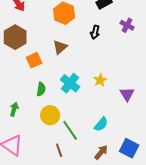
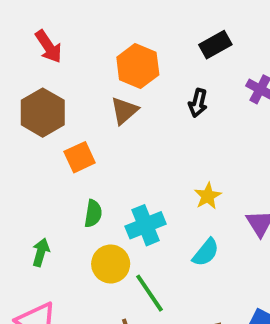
brown triangle: (60, 47) -> (124, 111), moved
cyan cross: (70, 83) -> (146, 225), moved, turned 30
cyan semicircle: (101, 124) -> (206, 252), moved

